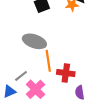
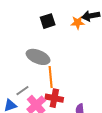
red cross: (66, 73) -> (54, 98), moved

